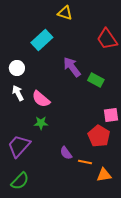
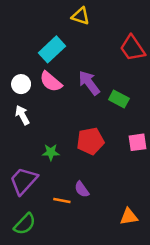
pink semicircle: (41, 99) -> (51, 82), moved
red pentagon: (99, 136) -> (90, 141), moved, turned 30
orange line: (85, 162) -> (62, 201), moved

